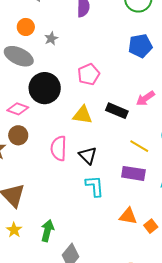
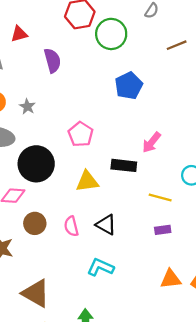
brown circle: (18, 135) -> (35, 223), moved
pink semicircle: (59, 148) -> (71, 226), size x0.7
purple rectangle: (133, 173) -> (163, 230), size x0.6
cyan L-shape: (95, 186) -> (100, 267), moved, turned -45

